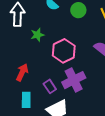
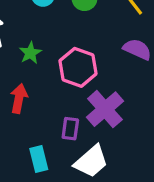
red arrow: (22, 72) -> (19, 98), moved
purple rectangle: (50, 86) -> (70, 129), turned 56

